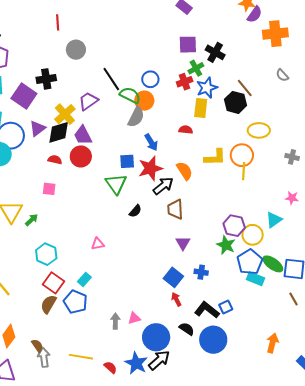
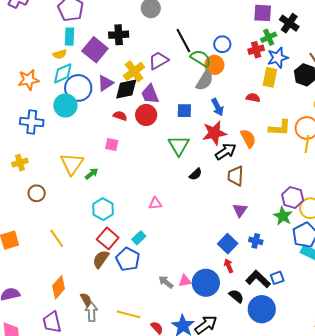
blue square: (127, 161) -> (184, 111), moved
gray arrow: (115, 321) -> (166, 282), turned -56
blue circle: (156, 337) -> (206, 283), moved

